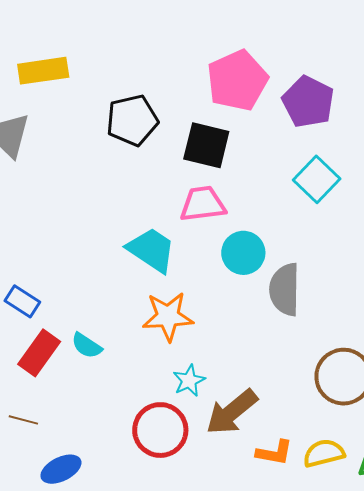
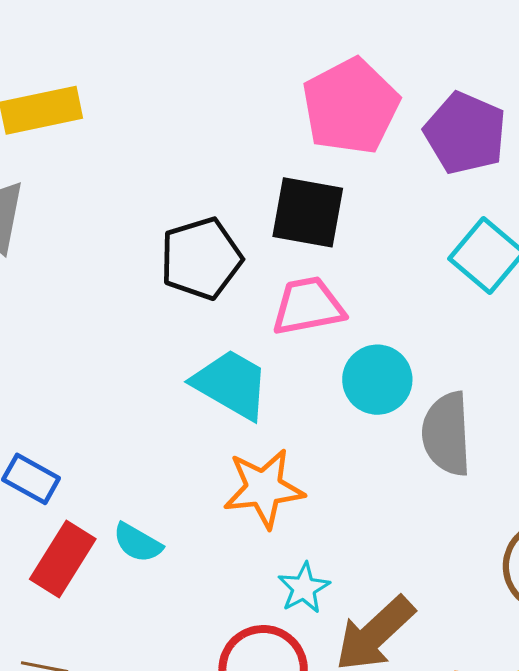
black pentagon: (132, 120) -> (201, 258), moved

